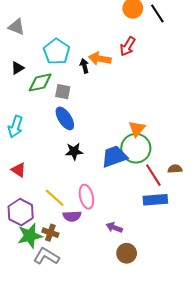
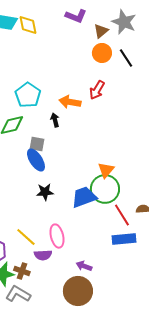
black arrow: (84, 66) -> (55, 120), moved
gray square: (63, 92) -> (37, 144), moved
brown circle: (127, 253) -> (78, 291), moved, size x1.5

